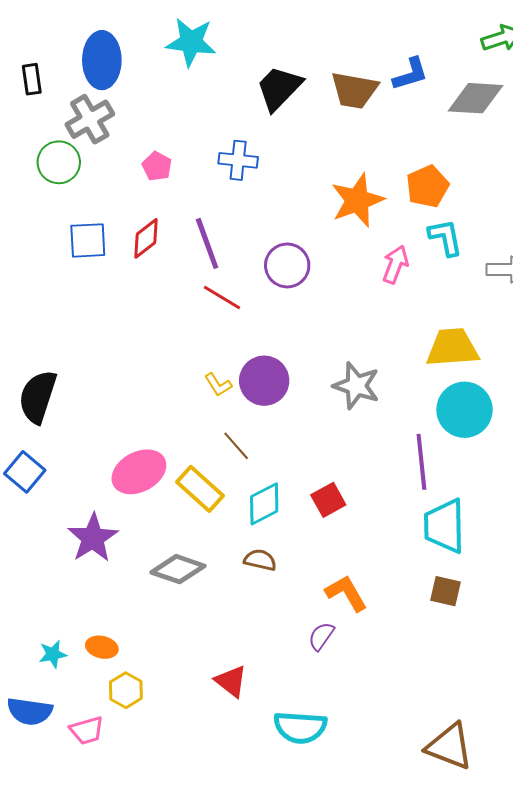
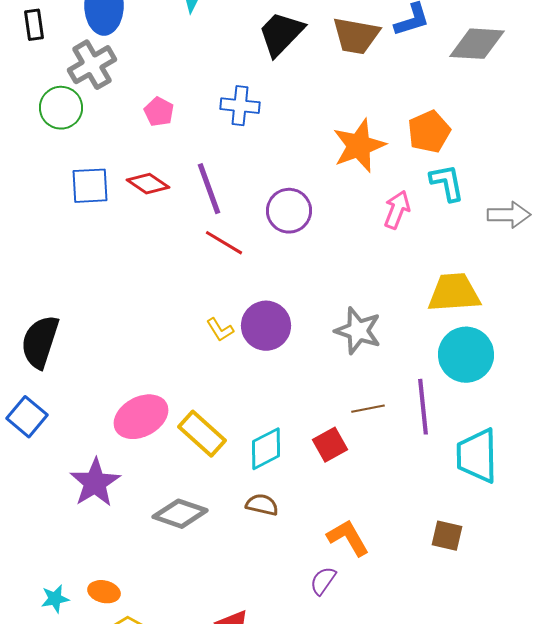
red diamond: (146, 238) -> (148, 184), turned 72
brown line: (236, 446) -> (368, 409), moved, turned -60
cyan trapezoid: (444, 526) -> (477, 456), moved

